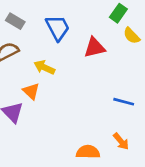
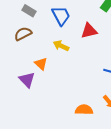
yellow arrow: (44, 67) -> (61, 46), moved

